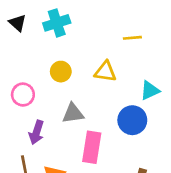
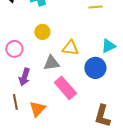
yellow triangle: (105, 72) -> (70, 48), moved
pink rectangle: (92, 147) -> (65, 88), turned -50

